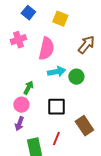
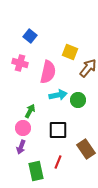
yellow square: (60, 19) -> (70, 52), moved
pink cross: (18, 40) -> (20, 63), turned 35

